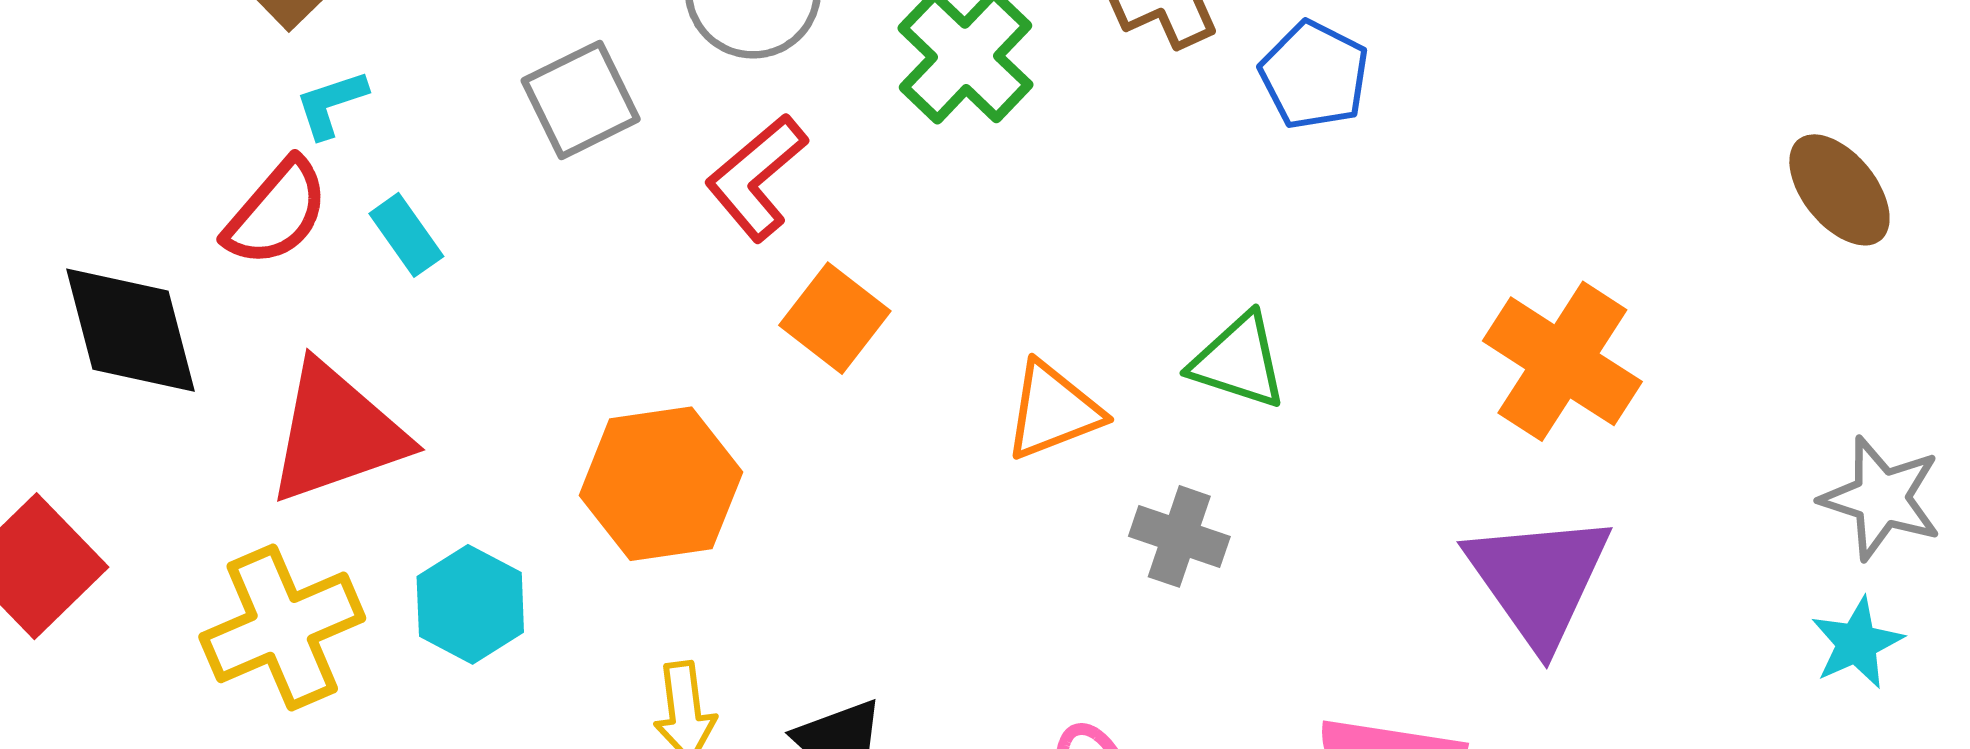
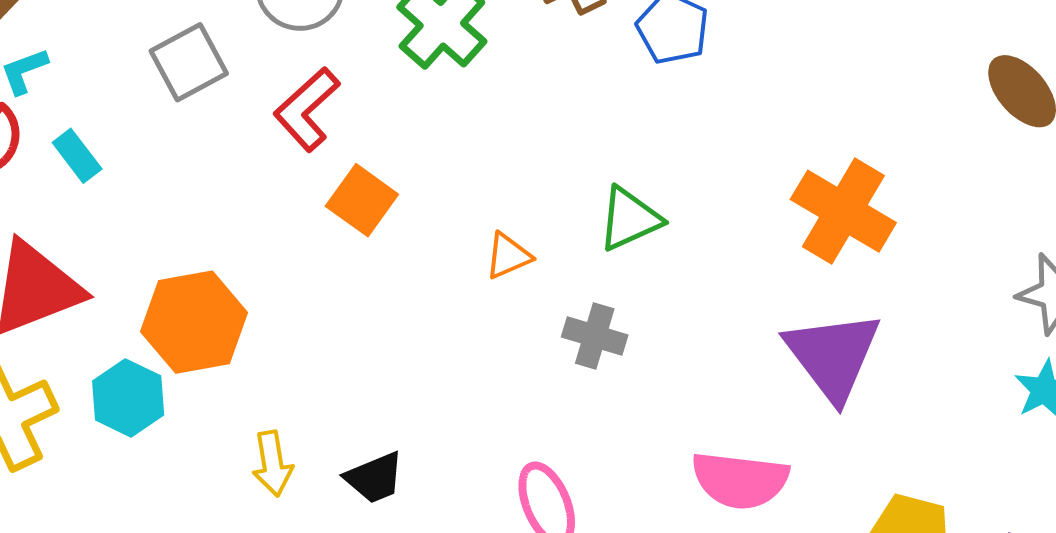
green triangle: (1238, 361) -> (629, 219), turned -40
orange triangle: (1053, 411) -> (508, 256), size x0.7
orange hexagon: (661, 484) -> (194, 322), moved

